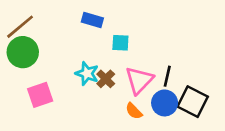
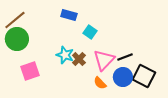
cyan square: (120, 43) -> (90, 32), turned 32
black line: (167, 76) -> (125, 57), turned 56

